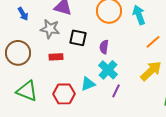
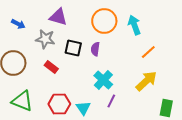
blue arrow: (23, 14) -> (18, 24), turned -32
purple semicircle: (104, 47) -> (95, 49), moved
red rectangle: (56, 57) -> (51, 67), turned 40
cyan triangle: (88, 84) -> (83, 108), moved, turned -42

